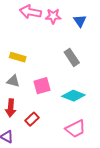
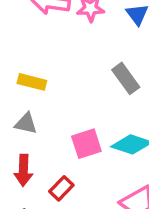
pink square: (42, 86) -> (86, 144), moved

